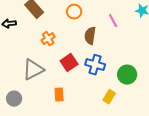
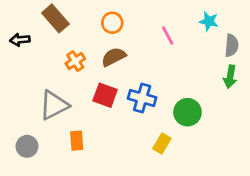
brown semicircle: (90, 36) -> (114, 57), moved, turned 54
red square: (69, 63) -> (105, 95), turned -36
orange rectangle: (59, 95) -> (77, 141), moved

